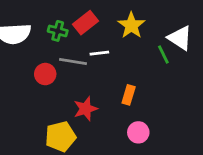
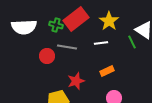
red rectangle: (86, 23) -> (76, 19), size x1.4
white line: (99, 53) -> (101, 43), moved
orange rectangle: (129, 95) -> (107, 71), turned 48

